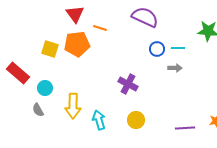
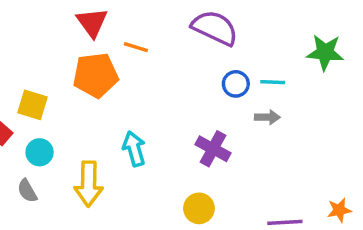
yellow square: (50, 49) -> (33, 105), moved
purple cross: (128, 84) -> (213, 149), moved
cyan arrow: (99, 120) -> (134, 149), moved

